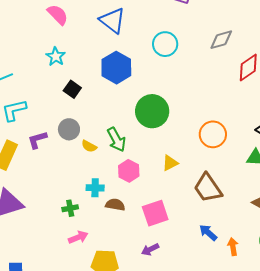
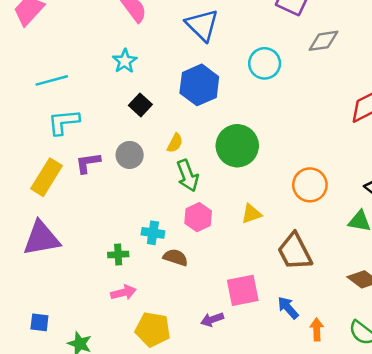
gray diamond: (221, 40) -> (323, 41), moved
yellow semicircle: (89, 146) -> (175, 143), moved, turned -98
pink square: (155, 213) -> (243, 290), moved

